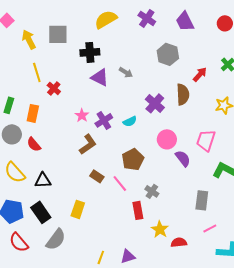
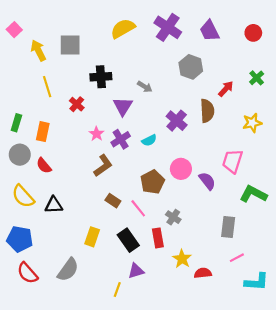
purple cross: (147, 18) -> (168, 27), size x1.4
black cross: (90, 52) -> (101, 77), moved
purple triangle: (100, 77) -> (123, 106), moved, turned 36
red cross: (54, 88) -> (77, 104), moved
pink circle: (167, 139) -> (181, 169), moved
black rectangle: (41, 212) -> (128, 240), moved
purple triangle: (128, 256) -> (136, 271), moved

